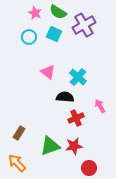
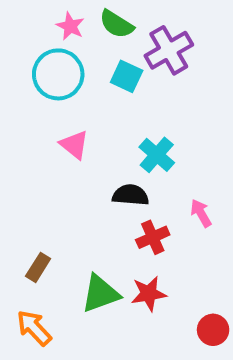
cyan square: (54, 34) -> (127, 76), moved
cyan circle: (29, 37) -> (58, 74), size x1.6
pink triangle: (48, 72) -> (74, 145), moved
red circle: (89, 168) -> (213, 330), moved

